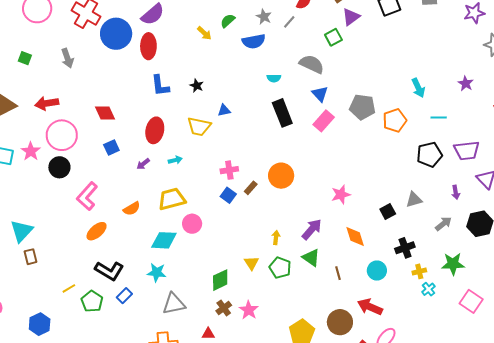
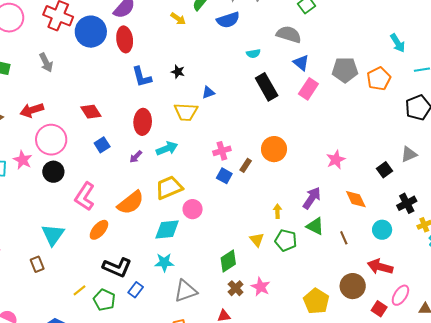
cyan arrow: (175, 160) -> (167, 148), size x1.5
orange semicircle: (132, 209) -> (131, 203), size x1.6
cyan triangle: (22, 231) -> (53, 235), moved

